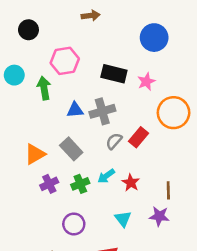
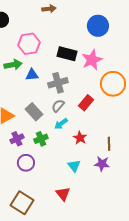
pink star: (146, 82) -> (92, 60), size x1.5
green arrow: (44, 88) -> (13, 65), turned 90
blue triangle: (75, 110) -> (32, 75), moved
gray semicircle: (114, 141) -> (58, 106), moved
cyan arrow: (106, 176) -> (61, 124), moved
purple circle: (74, 224) -> (26, 163), moved

